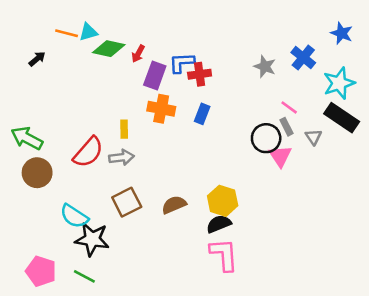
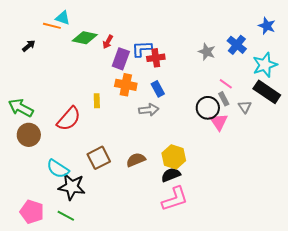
cyan triangle: (88, 32) -> (63, 18), moved, turned 35
blue rectangle: (202, 114) -> (158, 89), turned -49
gray arrow: (122, 157) -> (149, 110), moved
pink L-shape: (224, 255) -> (175, 199), turned 76

